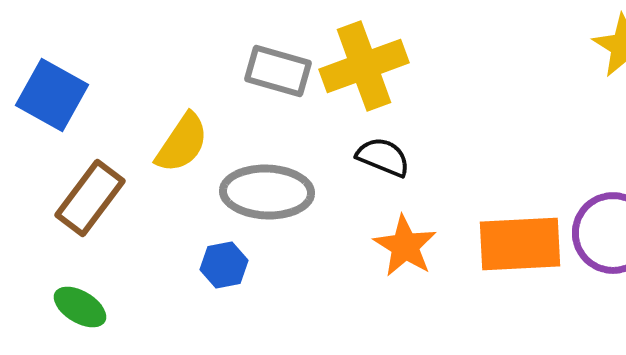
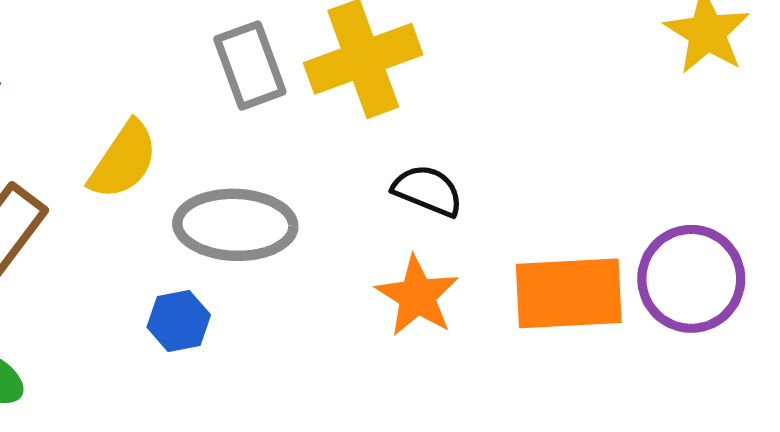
gray rectangle: (278, 71) -> (250, 65), turned 54
black semicircle: (383, 157) -> (428, 191), moved

